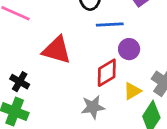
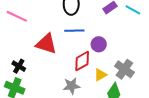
blue line: (110, 25) -> (74, 31), moved

